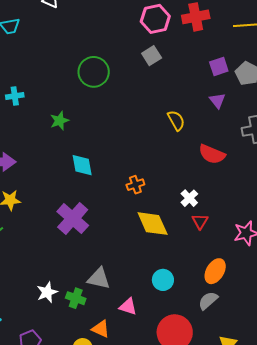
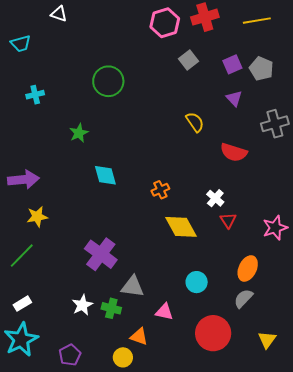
gray square: (152, 56) -> (188, 60), moved
cyan cross: (15, 96) -> (35, 95), moved
purple cross: (73, 218) -> (101, 254), moved

